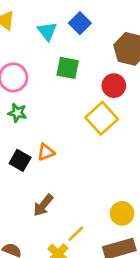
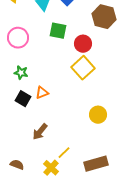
red circle: (114, 86) -> (83, 44), moved
green star: (17, 113) -> (21, 73), moved
yellow circle: (122, 213) -> (98, 115), moved

